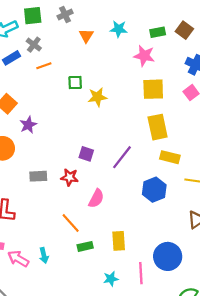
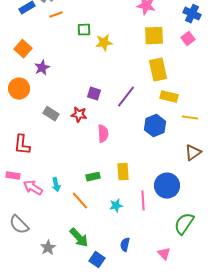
gray rectangle: (38, 176) -> (51, 114), turned 35
pink semicircle: (96, 198) -> (103, 134), turned -30
orange line: (71, 223) -> (80, 201), moved

